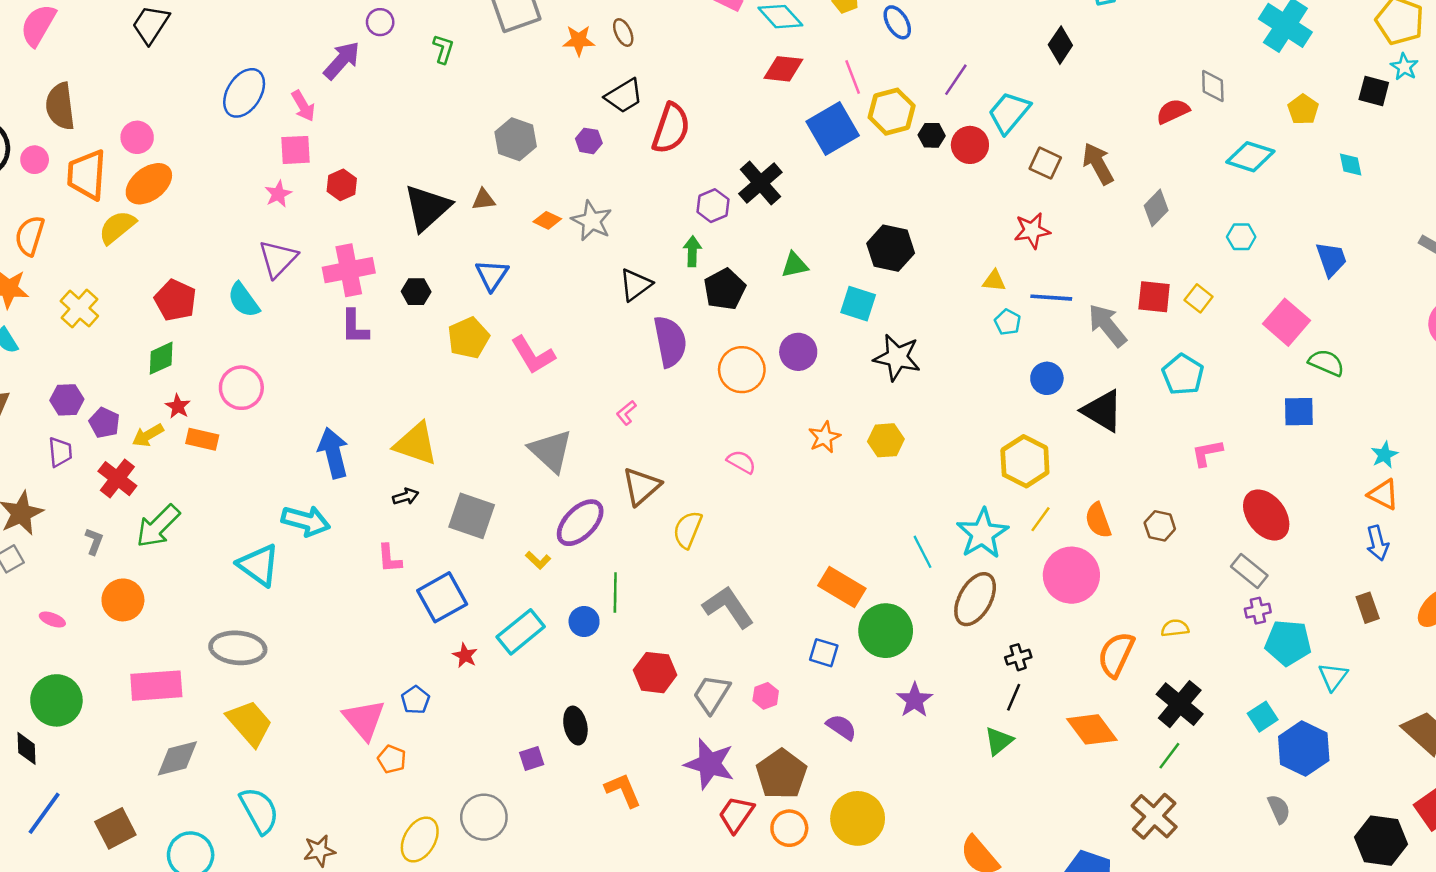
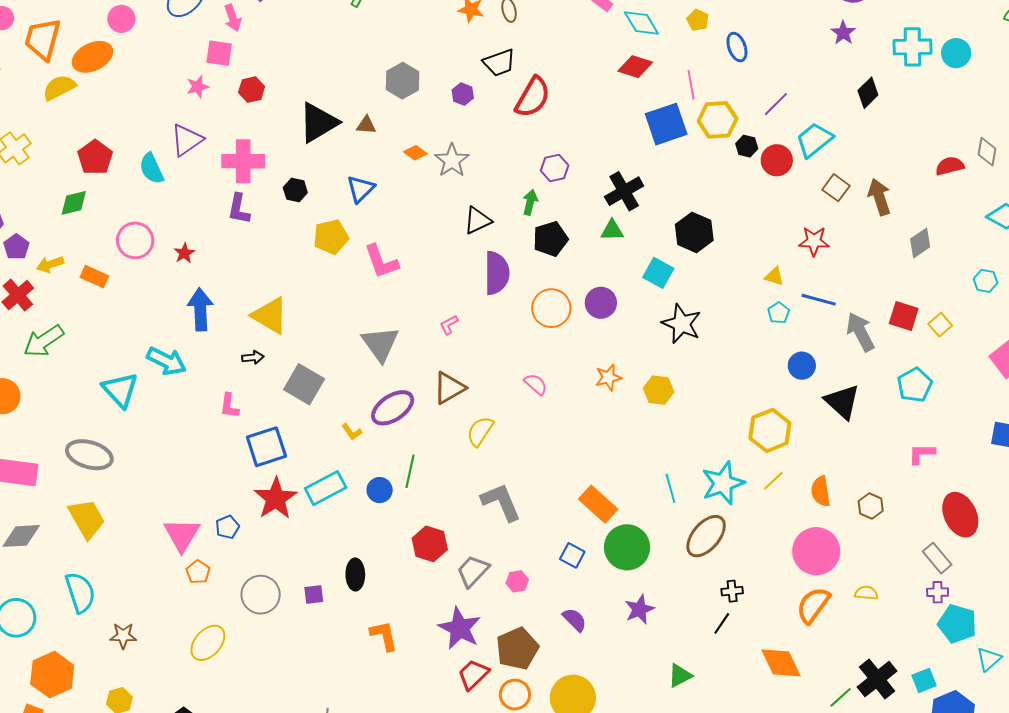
pink circle: (137, 137) -> (121, 19), moved
black cross: (760, 183) -> (624, 191), moved
red star: (178, 406) -> (184, 253), moved
pink circle: (1071, 575) -> (816, 551), moved
red star: (465, 655) -> (276, 498), size x2.0
black cross: (1180, 704) -> (877, 679), moved
green triangle: (999, 741) -> (680, 676), moved
gray circle: (484, 817) -> (261, 595), moved

